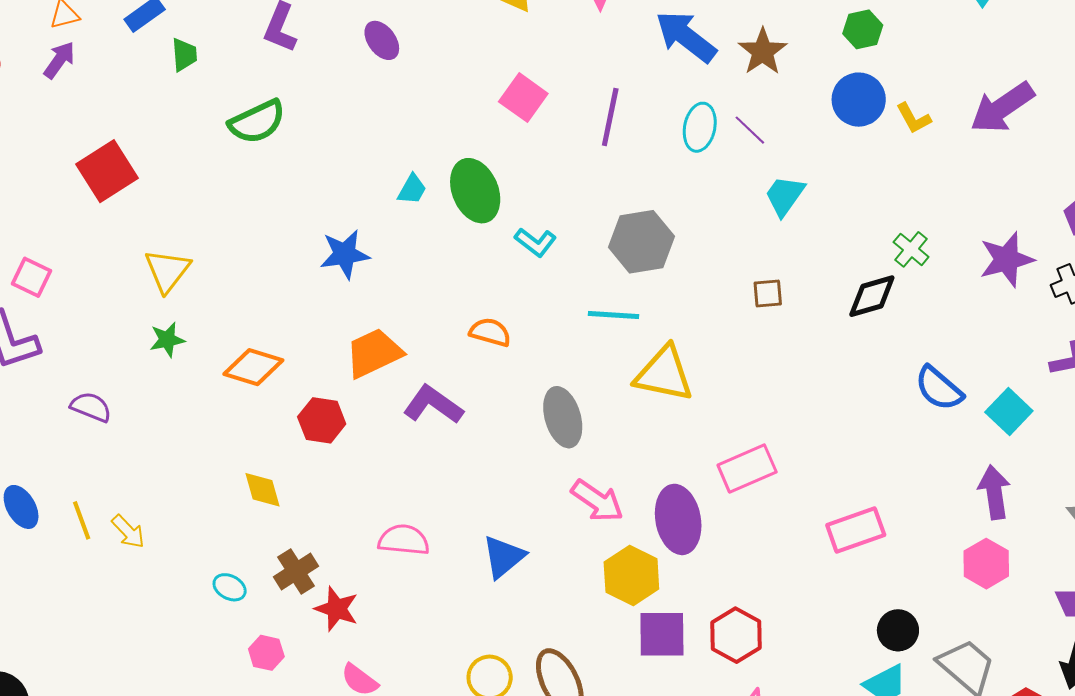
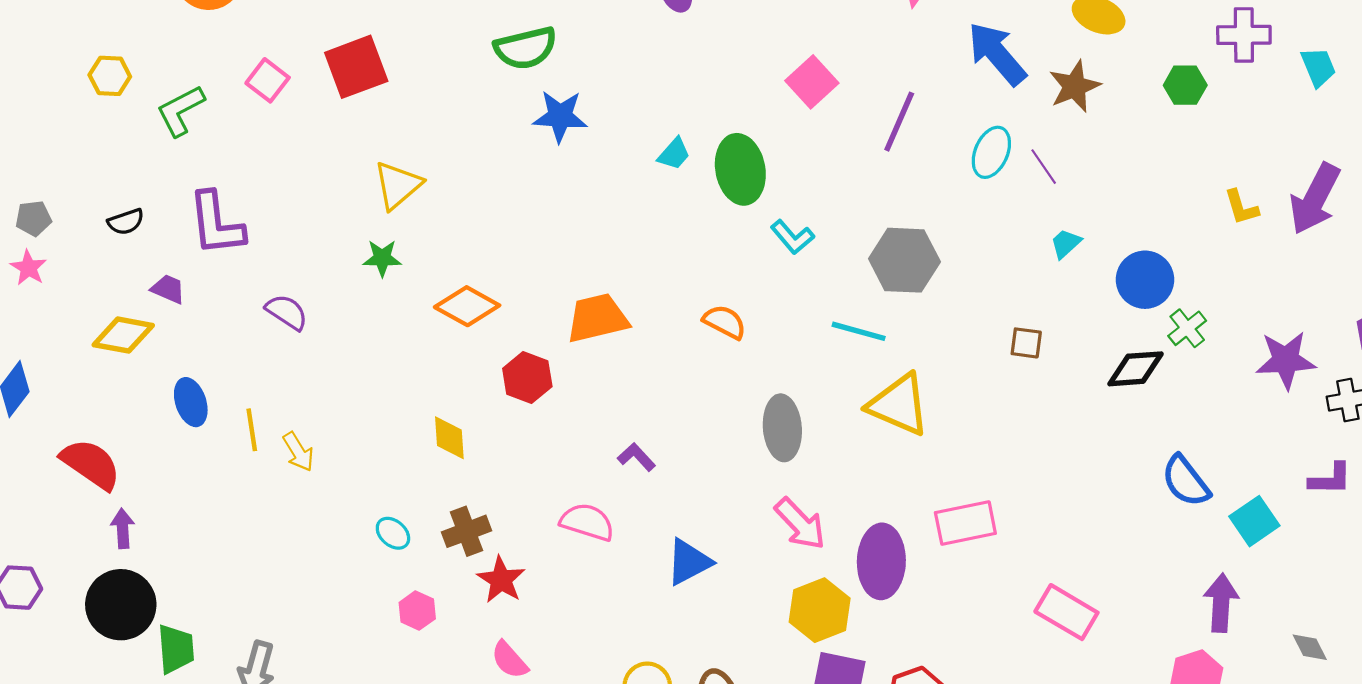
blue circle: (859, 100) -> (1145, 280), moved
purple arrow: (1002, 108) -> (1315, 199), turned -40
yellow L-shape: (914, 118) -> (1241, 207), moved
cyan trapezoid: (785, 196) -> (1066, 243), size x0.7
blue star: (345, 254) -> (560, 116), moved
pink square: (31, 277) -> (268, 80), moved
purple L-shape: (433, 405) -> (636, 457), moved, size x0.6
pink rectangle: (856, 530) -> (1066, 612), turned 38

